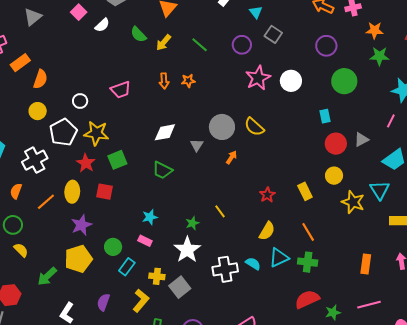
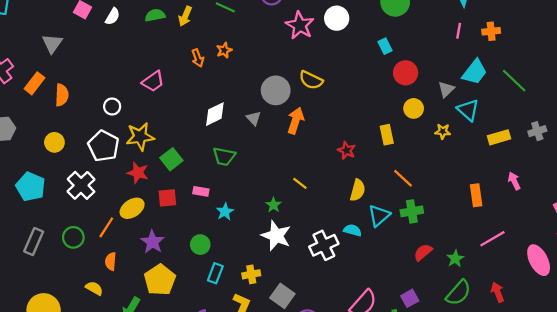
gray triangle: (33, 17) -> (52, 43), moved
green semicircle: (138, 34) -> (155, 15), turned 138
yellow circle: (38, 111) -> (54, 142), moved
gray triangle: (361, 140) -> (446, 89), moved
orange arrow: (231, 157) -> (296, 121), size x1.6
orange semicircle: (16, 191) -> (111, 261), moved
yellow rectangle: (305, 191) -> (387, 135), turned 30
yellow ellipse: (72, 192) -> (132, 208), turned 70
yellow star: (353, 202) -> (443, 131), size x0.6
green circle: (13, 225) -> (73, 237), moved
pink rectangle: (145, 241) -> (201, 191), moved
green circle: (113, 247) -> (200, 245), moved
gray square: (180, 287) -> (282, 296), moved
red semicircle: (307, 299) -> (423, 252), size x0.7

